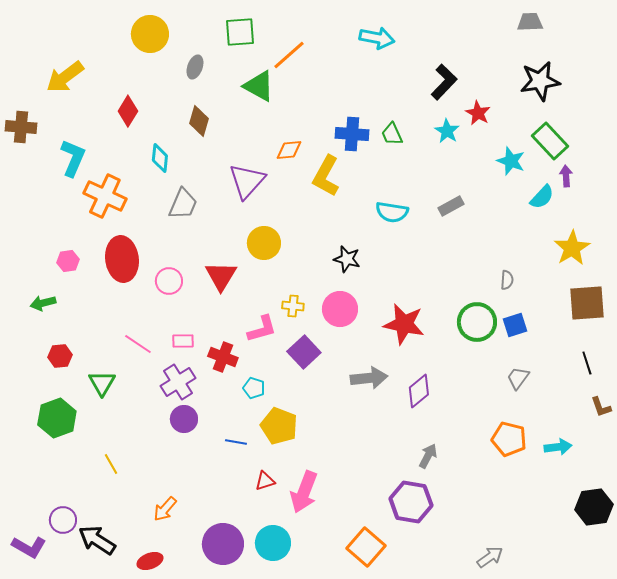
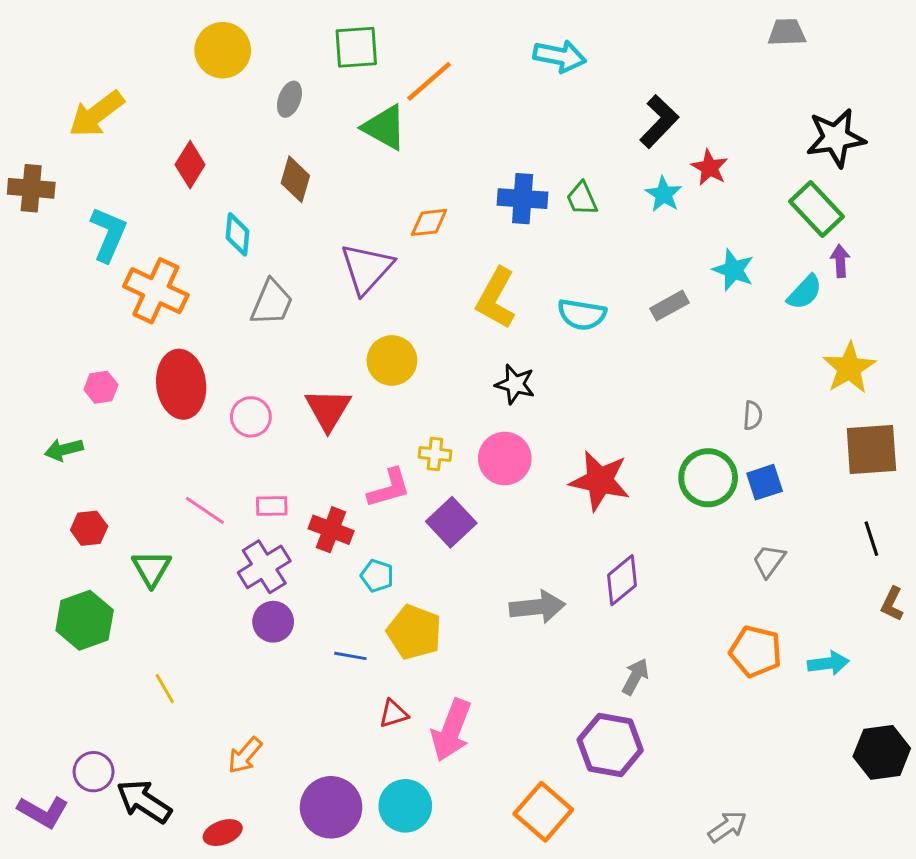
black star: (540, 81) -> (836, 138), moved
cyan star: (511, 161) -> (733, 270), moved
yellow L-shape: (326, 176) -> (496, 298), moved
gray arrow: (369, 378) -> (537, 607), moved
brown L-shape: (601, 407) -> (892, 604), turned 45

